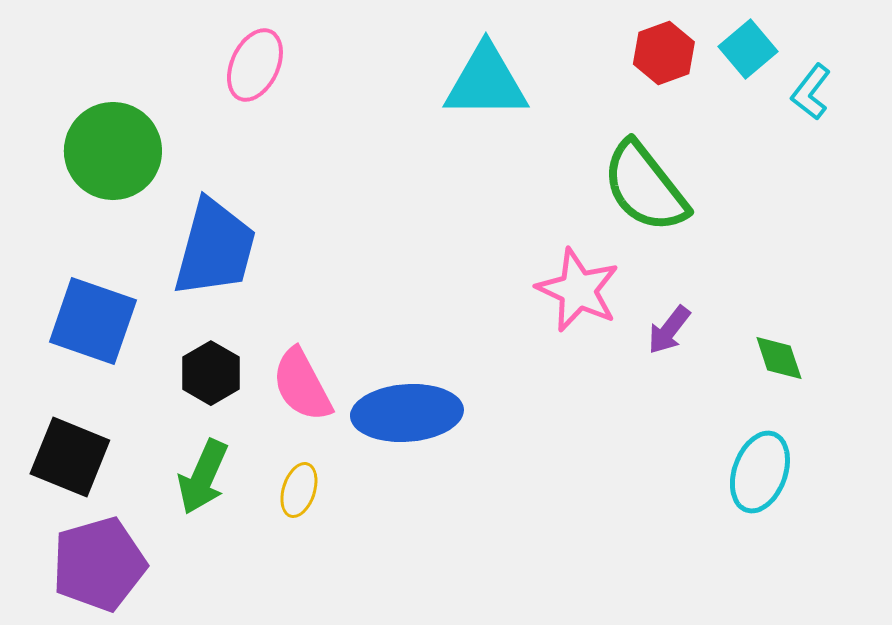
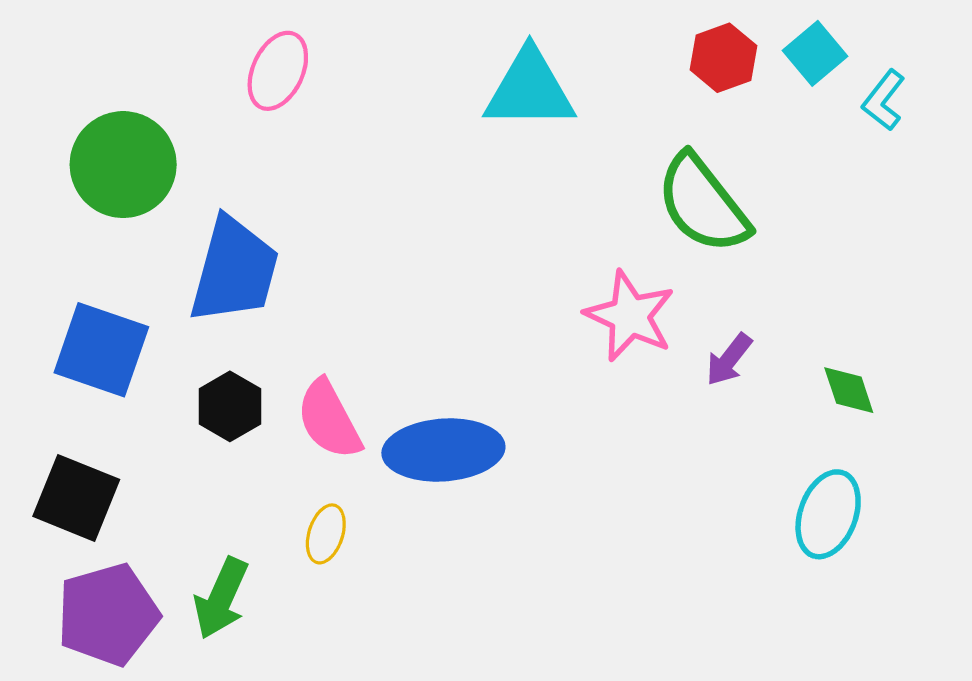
green arrow: (203, 477) -> (221, 598), moved

